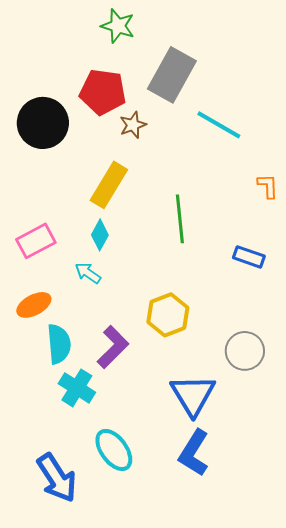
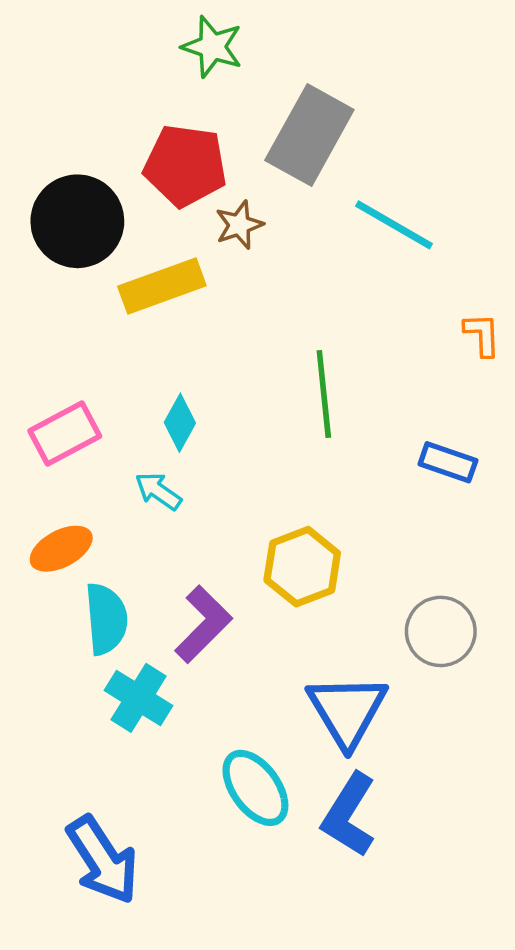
yellow rectangle: (109, 185) -> (162, 286), moved, turned 39
cyan ellipse: (114, 450) -> (255, 788), moved

